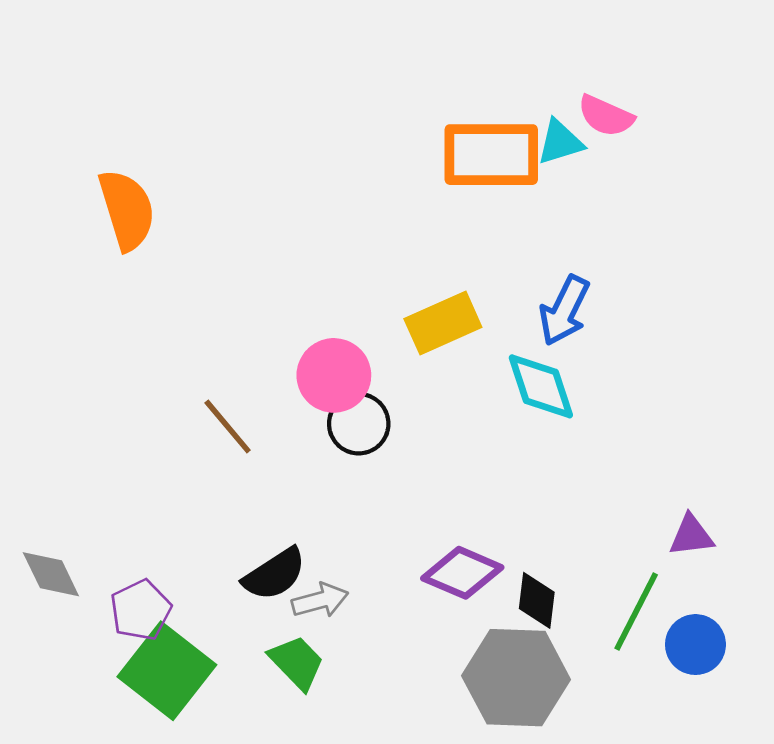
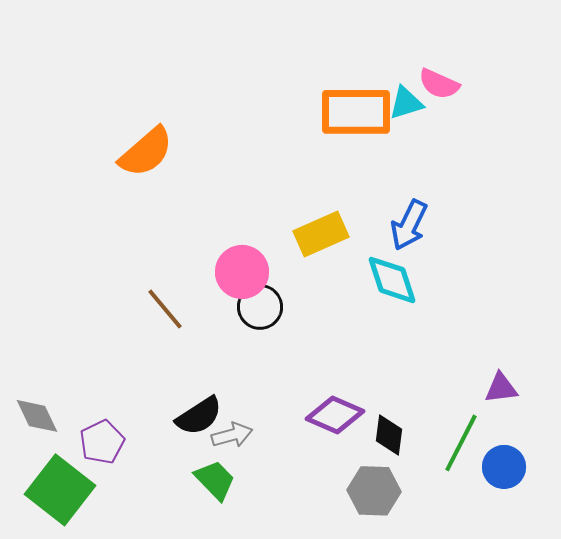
orange semicircle: (127, 210) -> (146, 152), moved, turned 66
green square: (167, 671) -> (60, 490), moved
gray hexagon: (516, 678) -> (374, 491), size x0.7

